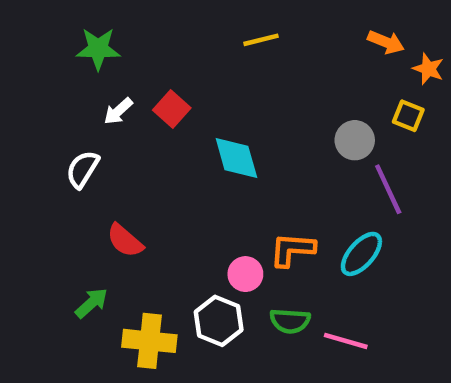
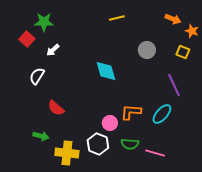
red square: (172, 109) -> (27, 39), moved
gray circle: (355, 140) -> (147, 50), moved
green arrow: (91, 303) -> (41, 136), turned 56

